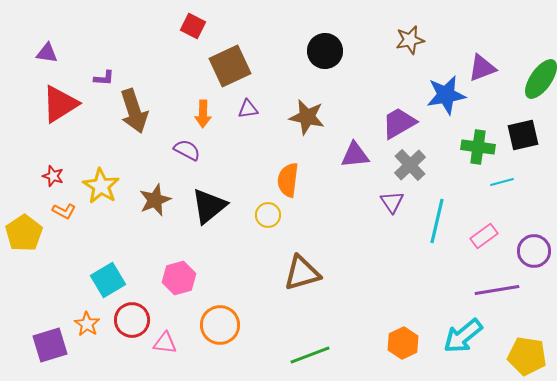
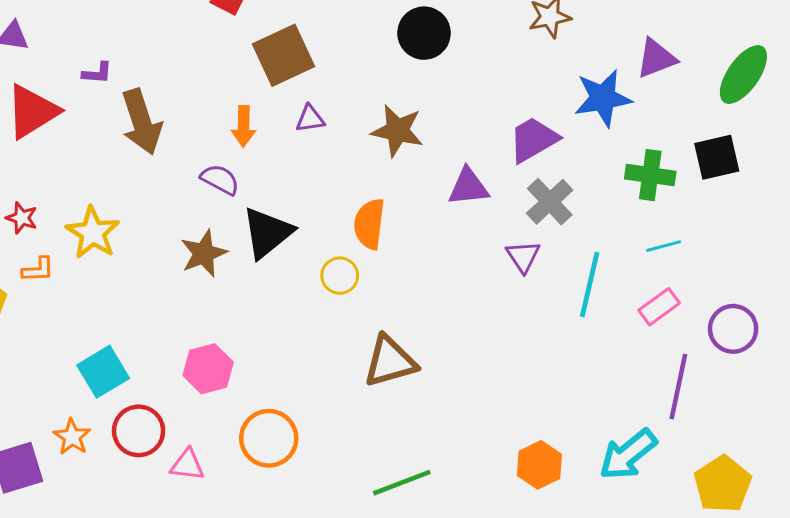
cyan line: (502, 182) -> (664, 246), moved
brown star: (155, 200) -> (204, 253), moved
black triangle: (209, 206) -> (267, 233), moved
orange L-shape: (64, 211) -> (38, 270), turned -30
purple line: (497, 290) -> (678, 387), turned -69
yellow pentagon: (527, 356) -> (723, 484), turned 30

